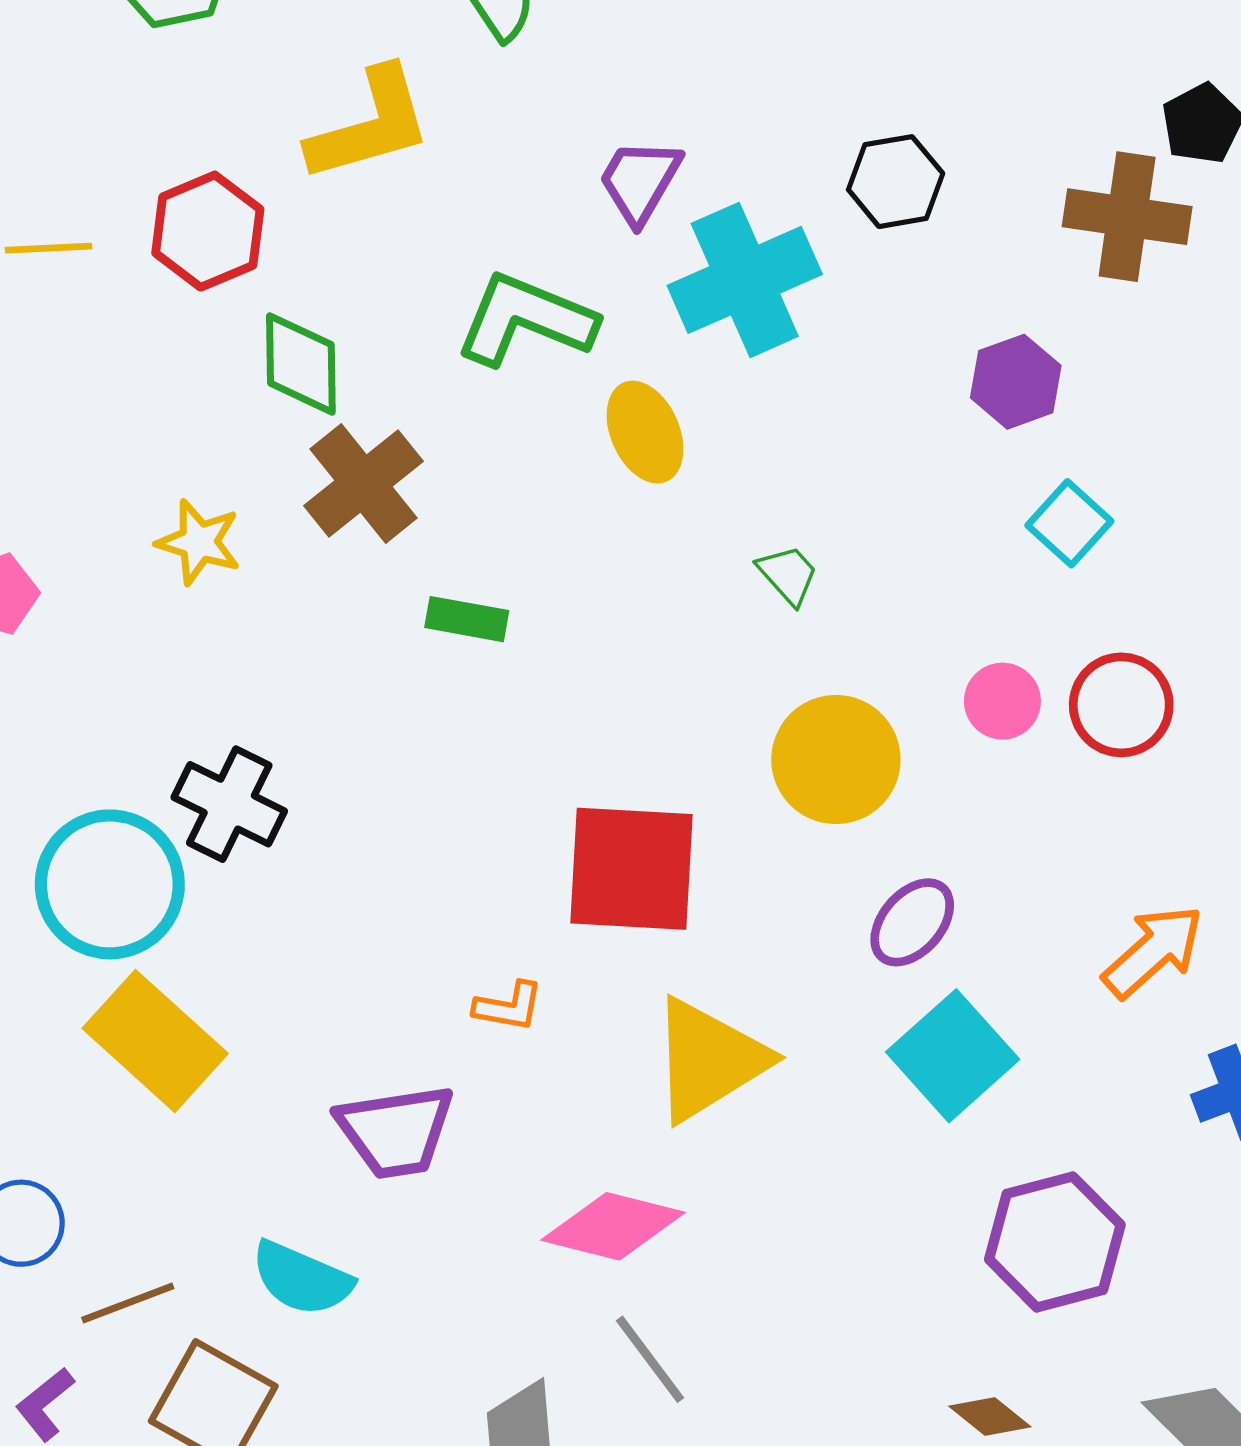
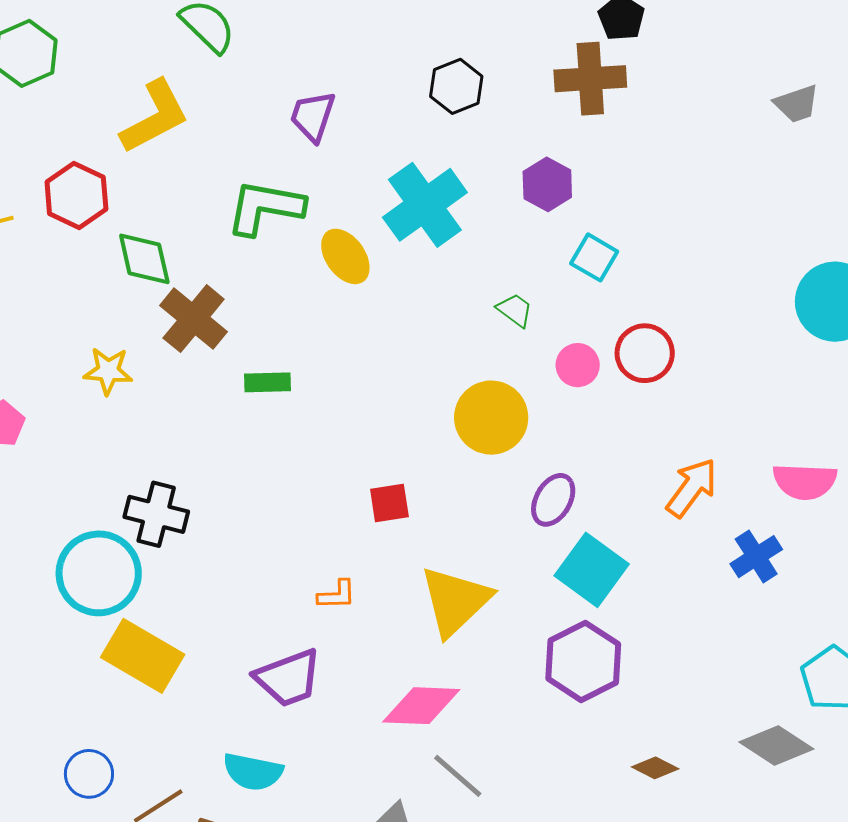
cyan cross: (745, 280) -> (425, 205), moved
green trapezoid: (788, 575) -> (515, 310), moved
red square: (632, 869) -> (389, 503), size x0.5
purple hexagon: (1055, 1242) -> (583, 661), moved

